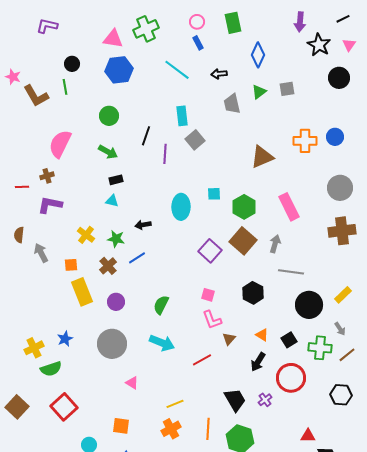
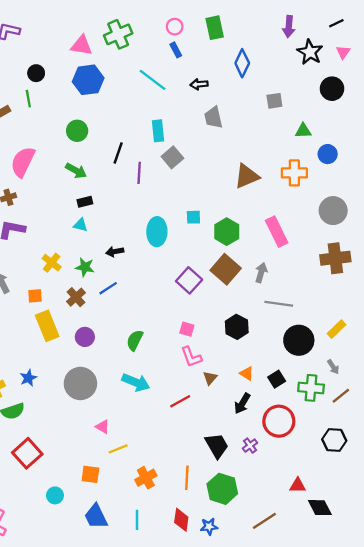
green triangle: (259, 92) -> (303, 131), moved, turned 35
orange cross: (305, 141) -> (294, 173), moved
yellow line: (175, 404) -> (118, 449), moved

